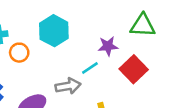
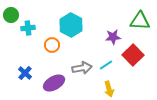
orange circle: (19, 53) -> (52, 45), moved
cyan line: (90, 68) -> (106, 65), moved

